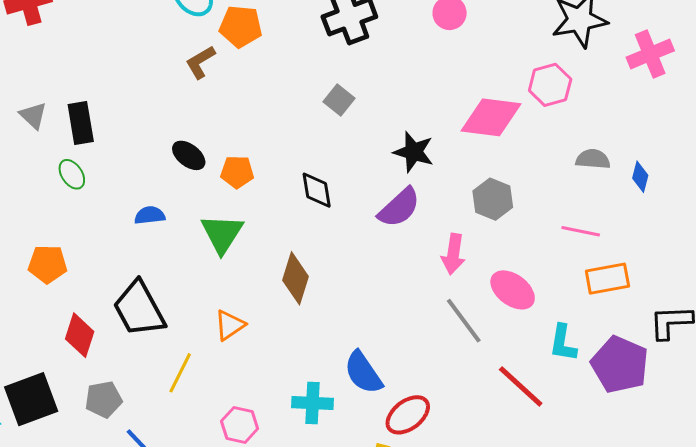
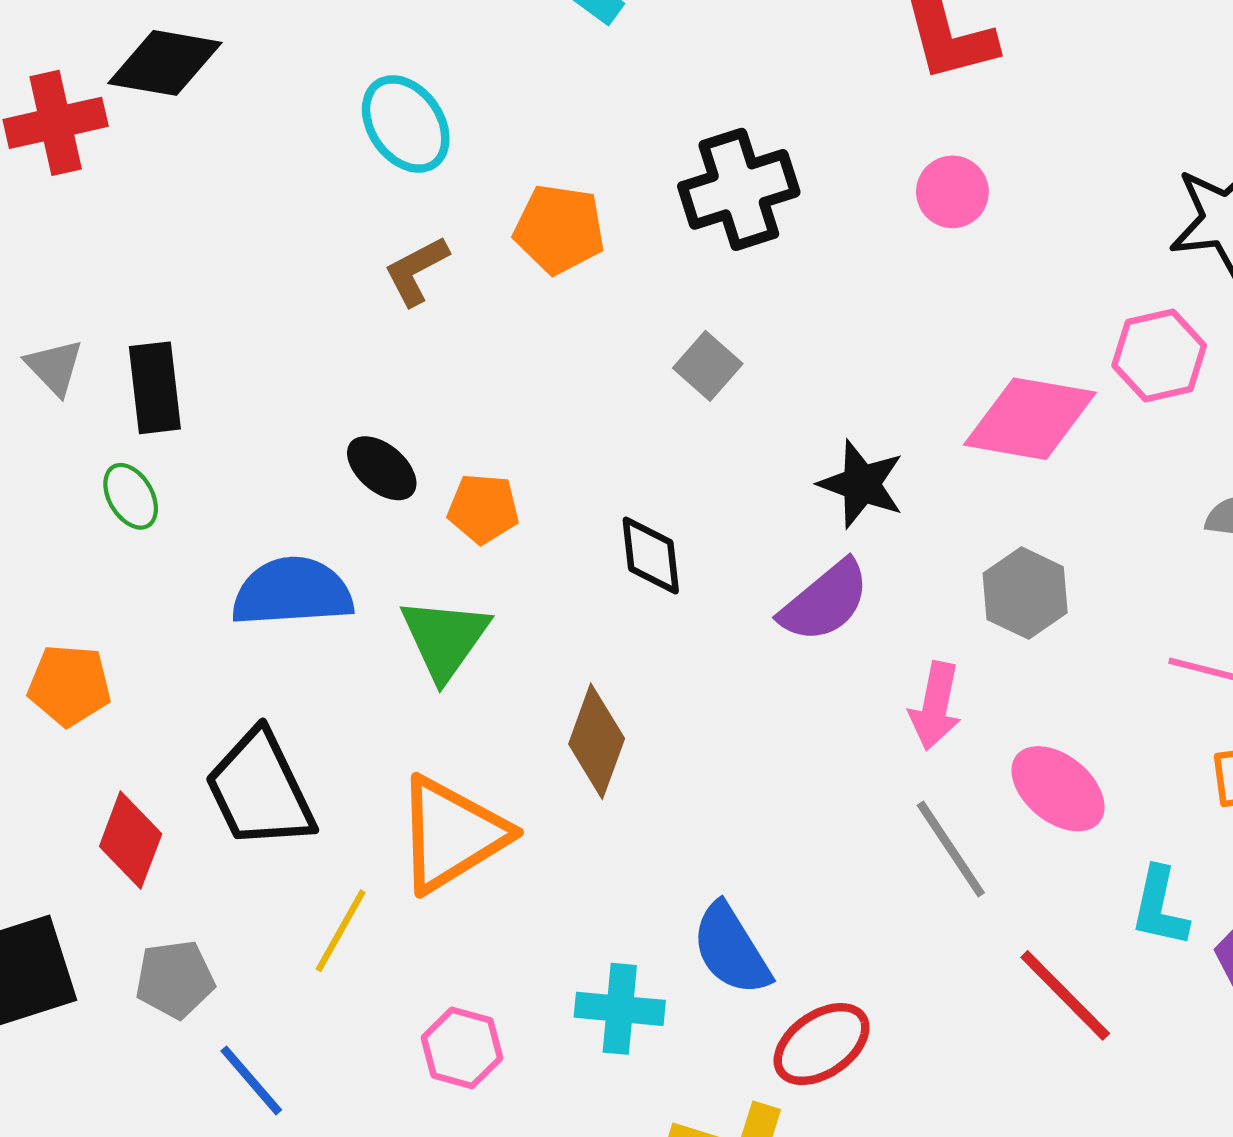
orange pentagon: (241, 26) -> (559, 229), moved
blue semicircle: (150, 215) -> (292, 592), size x1.8
orange triangle: (230, 325) -> (452, 834), size x1.8

